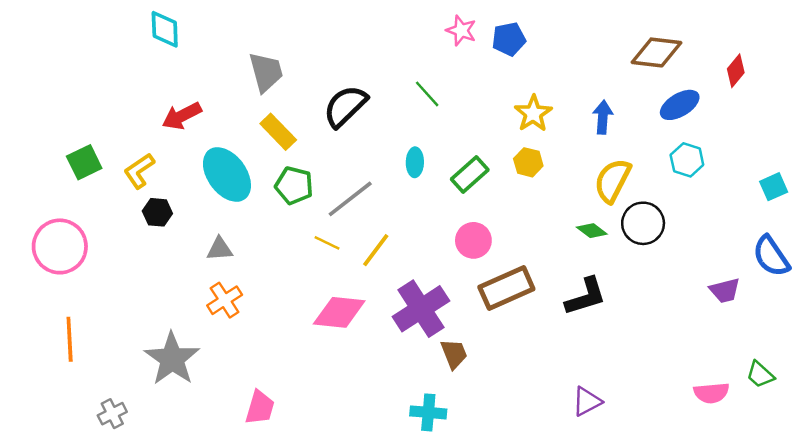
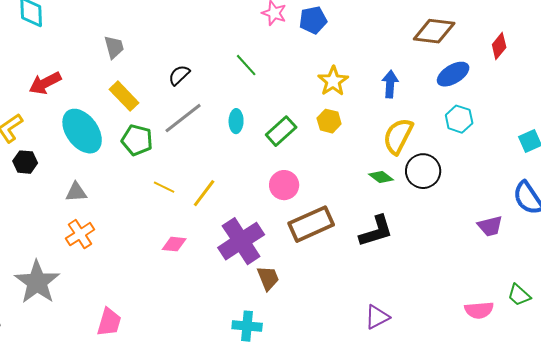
gray trapezoid: (266, 72) -> (114, 47), size x0.7
black semicircle: (345, 106) -> (179, 75), size x0.6
gray line: (350, 199) -> (183, 118), moved
pink diamond: (339, 312) -> (174, 244), size x0.6

